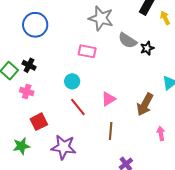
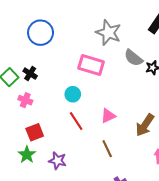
pink rectangle: (87, 51) -> (91, 65), size x1.4
brown line: (111, 131) -> (107, 149), turned -36
green star: (21, 146) -> (27, 155), moved, turned -30
purple star: (64, 147) -> (58, 161), size x0.7

